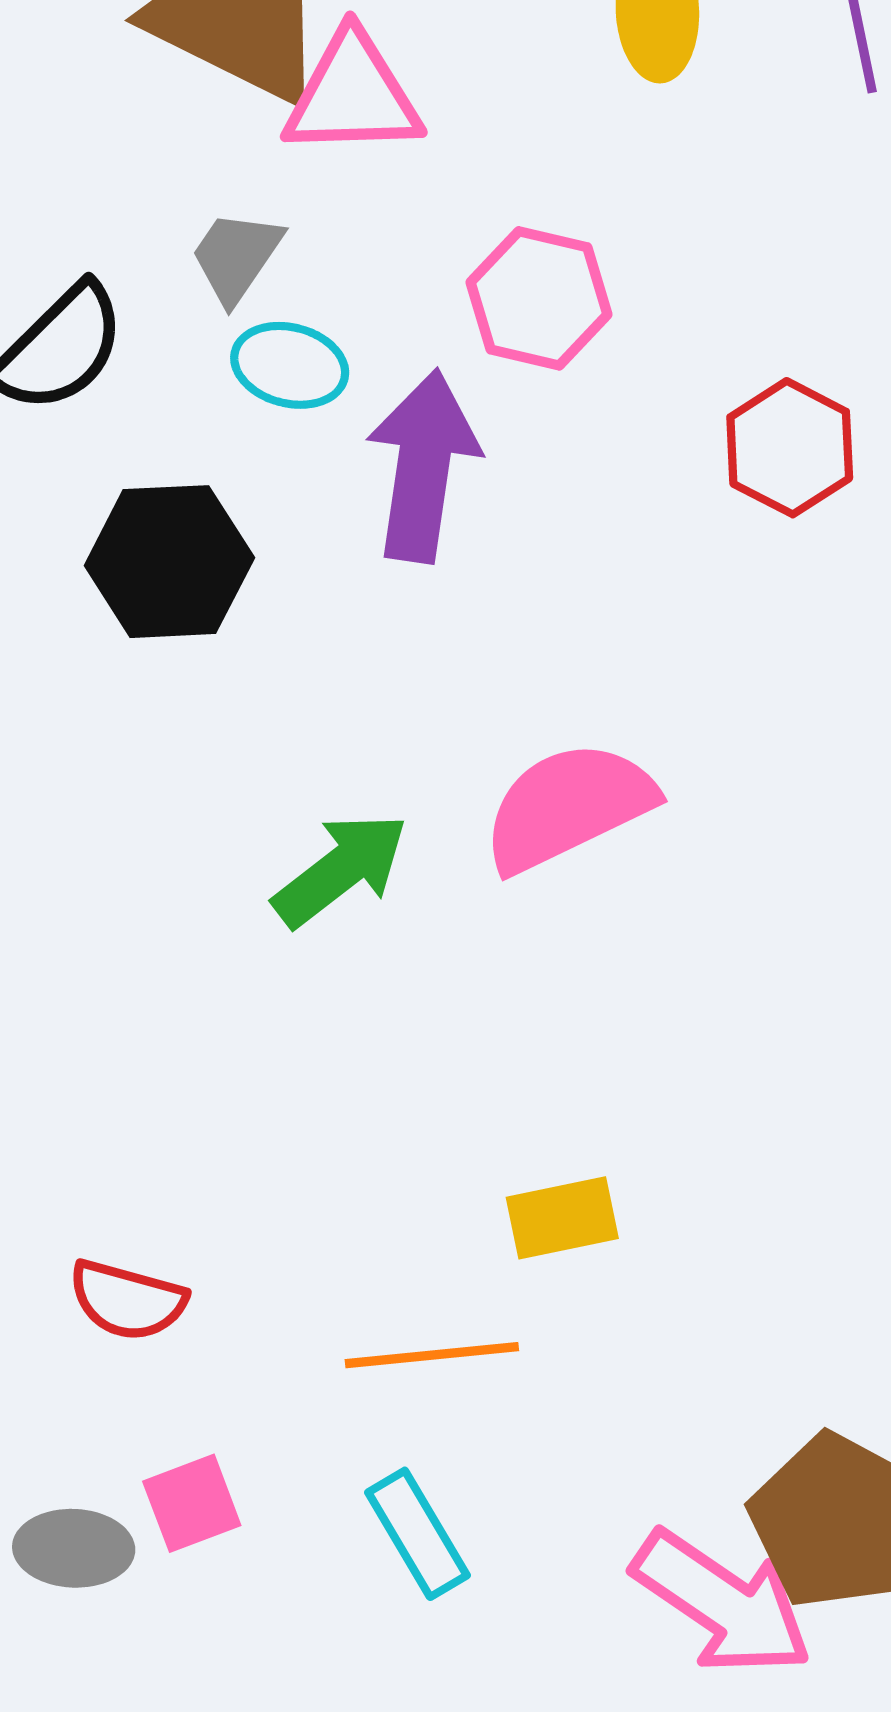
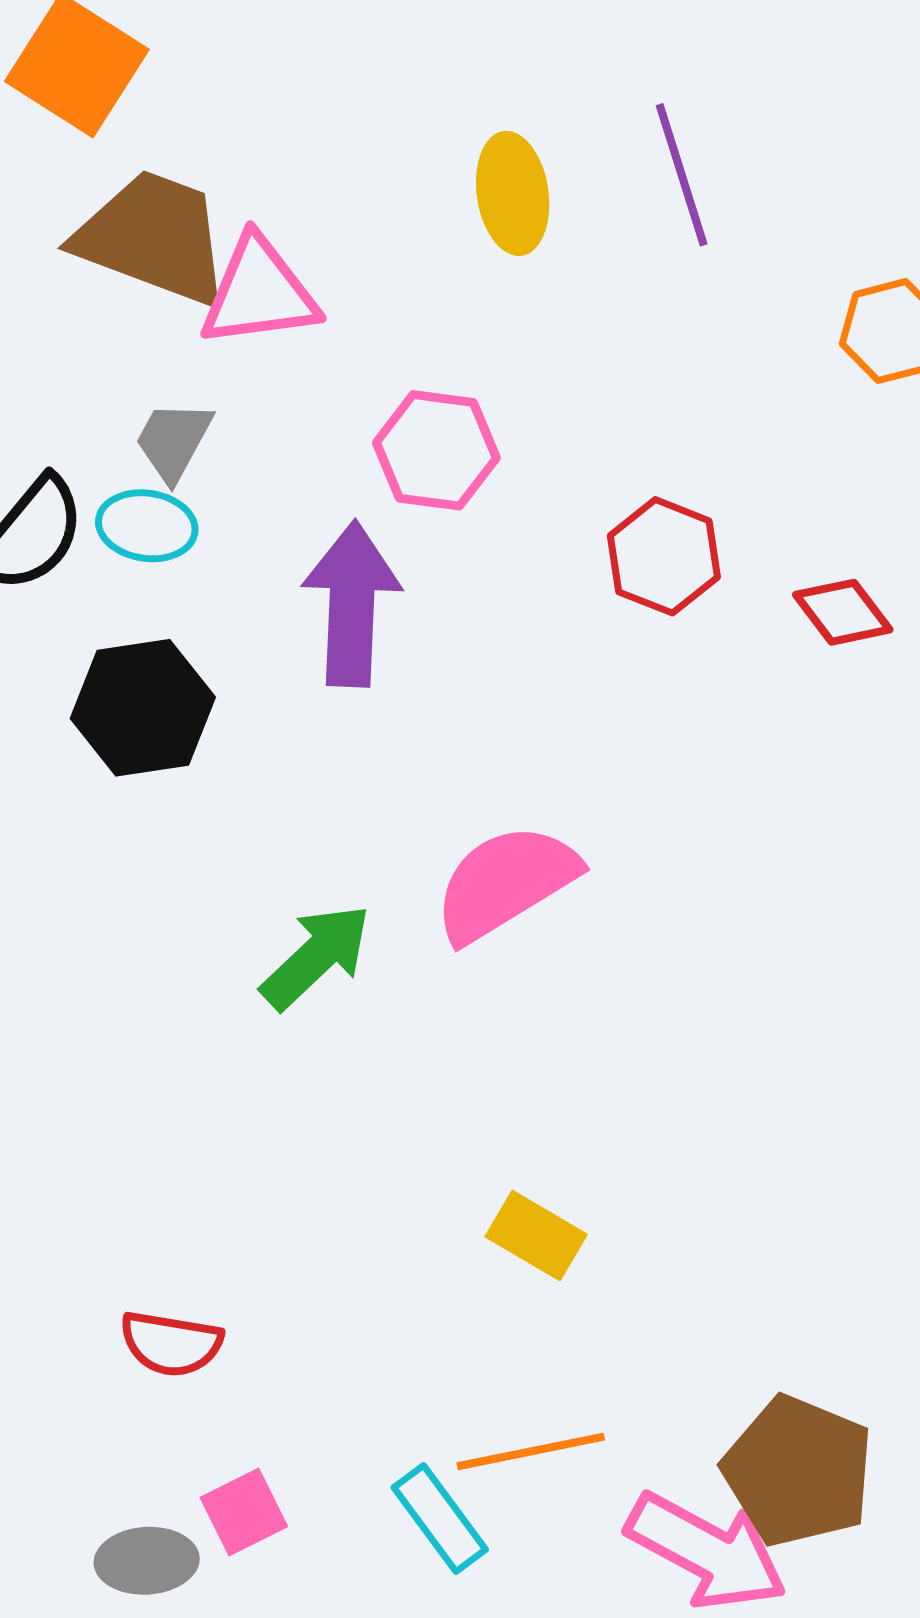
cyan ellipse: (290, 365) -> (147, 526), moved
yellow rectangle: (562, 1218) -> (536, 1235), turned 48
orange line: (432, 1355) -> (531, 1451), moved

